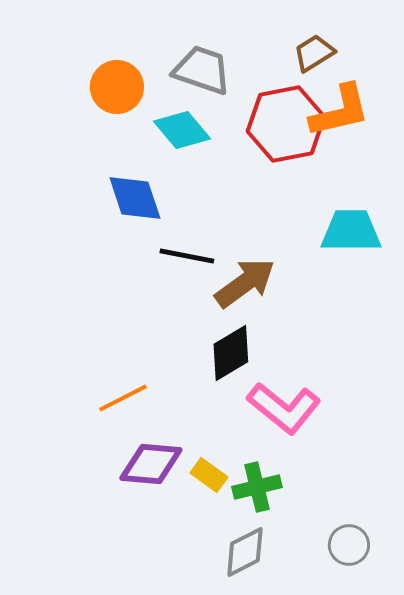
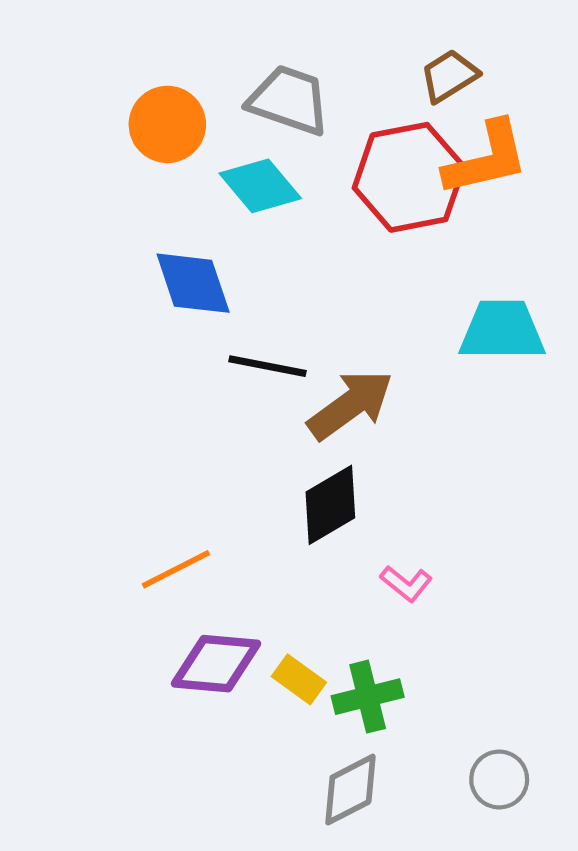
pink L-shape: (284, 408) -> (406, 584), size x0.5

